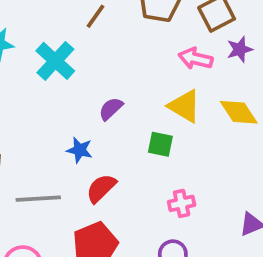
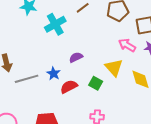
red semicircle: (101, 188) -> (69, 87), moved
gray line: (38, 199) -> (27, 79), moved, turned -30

